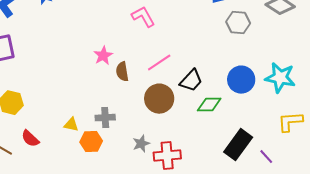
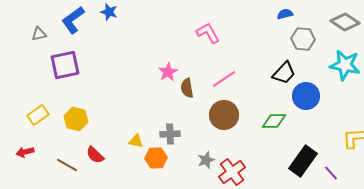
cyan star: (280, 78) -> (345, 65), moved
black trapezoid: (191, 81) -> (284, 73), moved
red cross: (167, 156) -> (232, 172), turned -32

